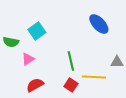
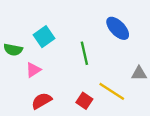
green line: (71, 61) -> (84, 53), moved
yellow line: (94, 77) -> (112, 91), turned 30

